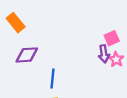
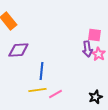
pink square: (112, 38) -> (94, 35), turned 32

